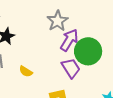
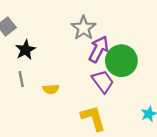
yellow semicircle: (26, 71) -> (51, 89), turned -32

